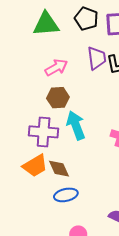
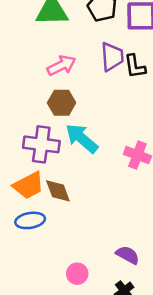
cyan arrow: (76, 125) -> (82, 138), turned -32
blue ellipse: (66, 195) -> (30, 220), moved

